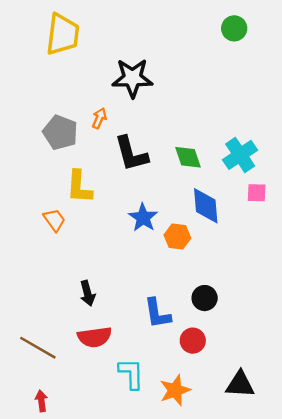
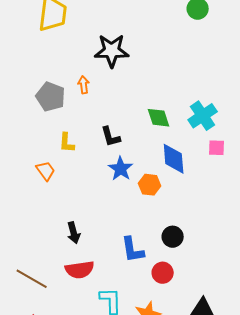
orange arrow: (99, 118) -> (84, 85), turned -30
black L-shape: (131, 154) -> (111, 137), moved, size x0.7
yellow L-shape: (79, 187) -> (67, 143), size x0.7

